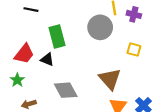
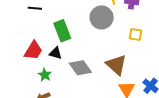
green star: (17, 80) -> (45, 75), moved
gray diamond: (66, 90) -> (80, 68), moved

